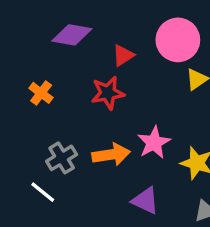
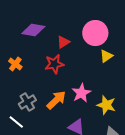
orange arrow: (111, 155) -> (56, 100), turned -35

